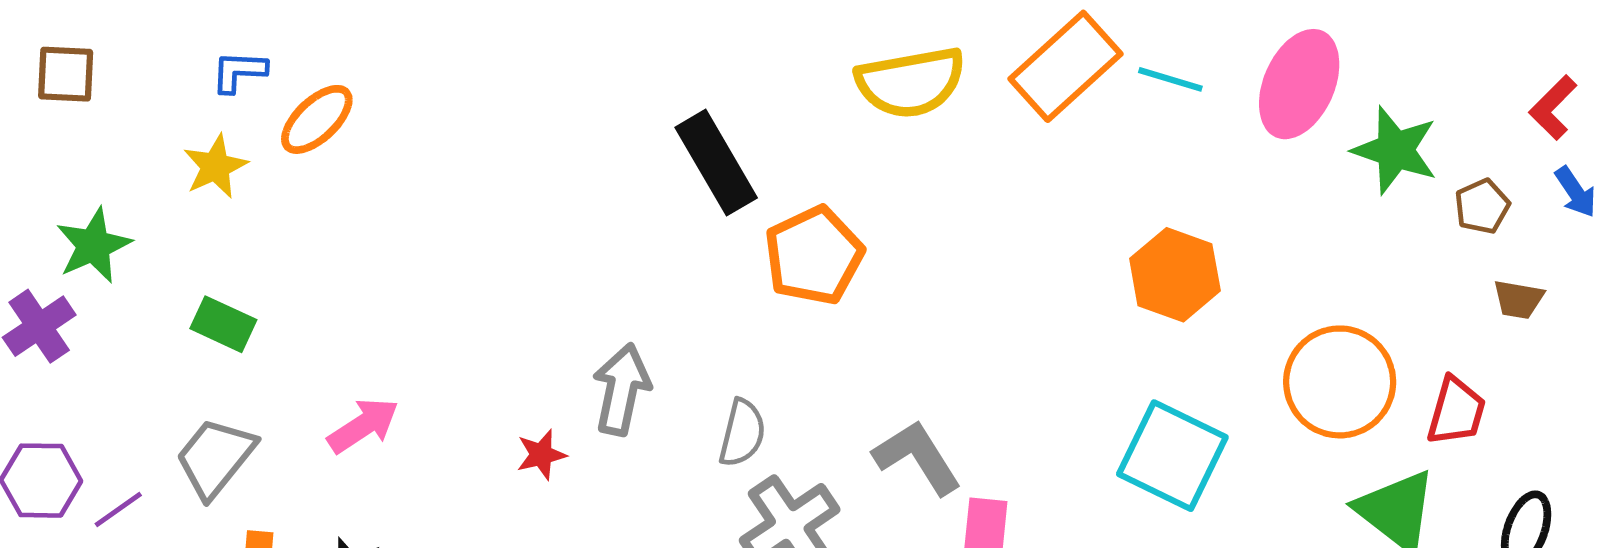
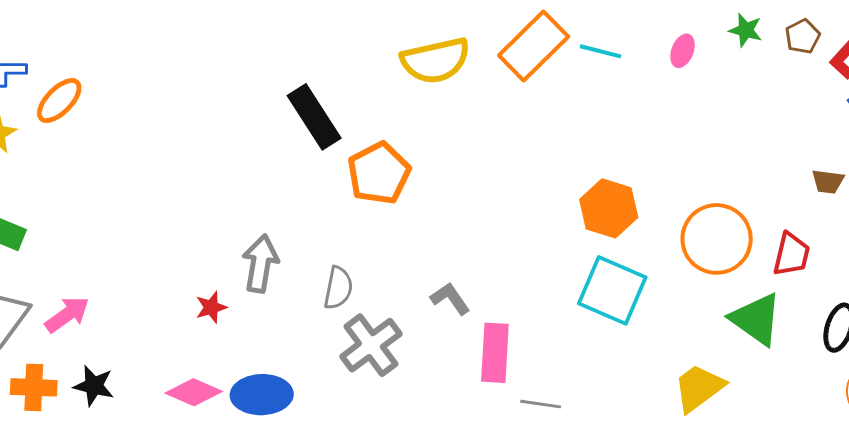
pink ellipse: (1299, 84) -> (683, 51), size x0.5
green star: (1395, 150) -> (746, 30), moved, size x0.6
brown pentagon: (1482, 206) -> (803, 36), moved
orange hexagon: (1175, 275) -> (609, 208), moved
pink arrow: (363, 425) -> (67, 315), moved
gray L-shape: (917, 457) -> (450, 299), size x0.7

